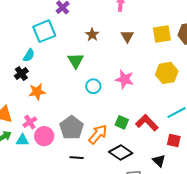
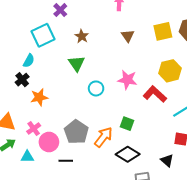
brown star: (92, 35) -> (82, 36), moved
red L-shape: (147, 123) -> (155, 94), moved
cyan triangle: (22, 140) -> (27, 157), moved
black line: (77, 158) -> (66, 161), moved

